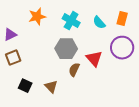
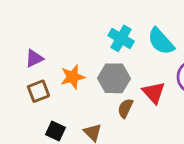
orange star: (37, 17) -> (73, 77), moved
cyan semicircle: (99, 23) -> (161, 41), size x1.5

